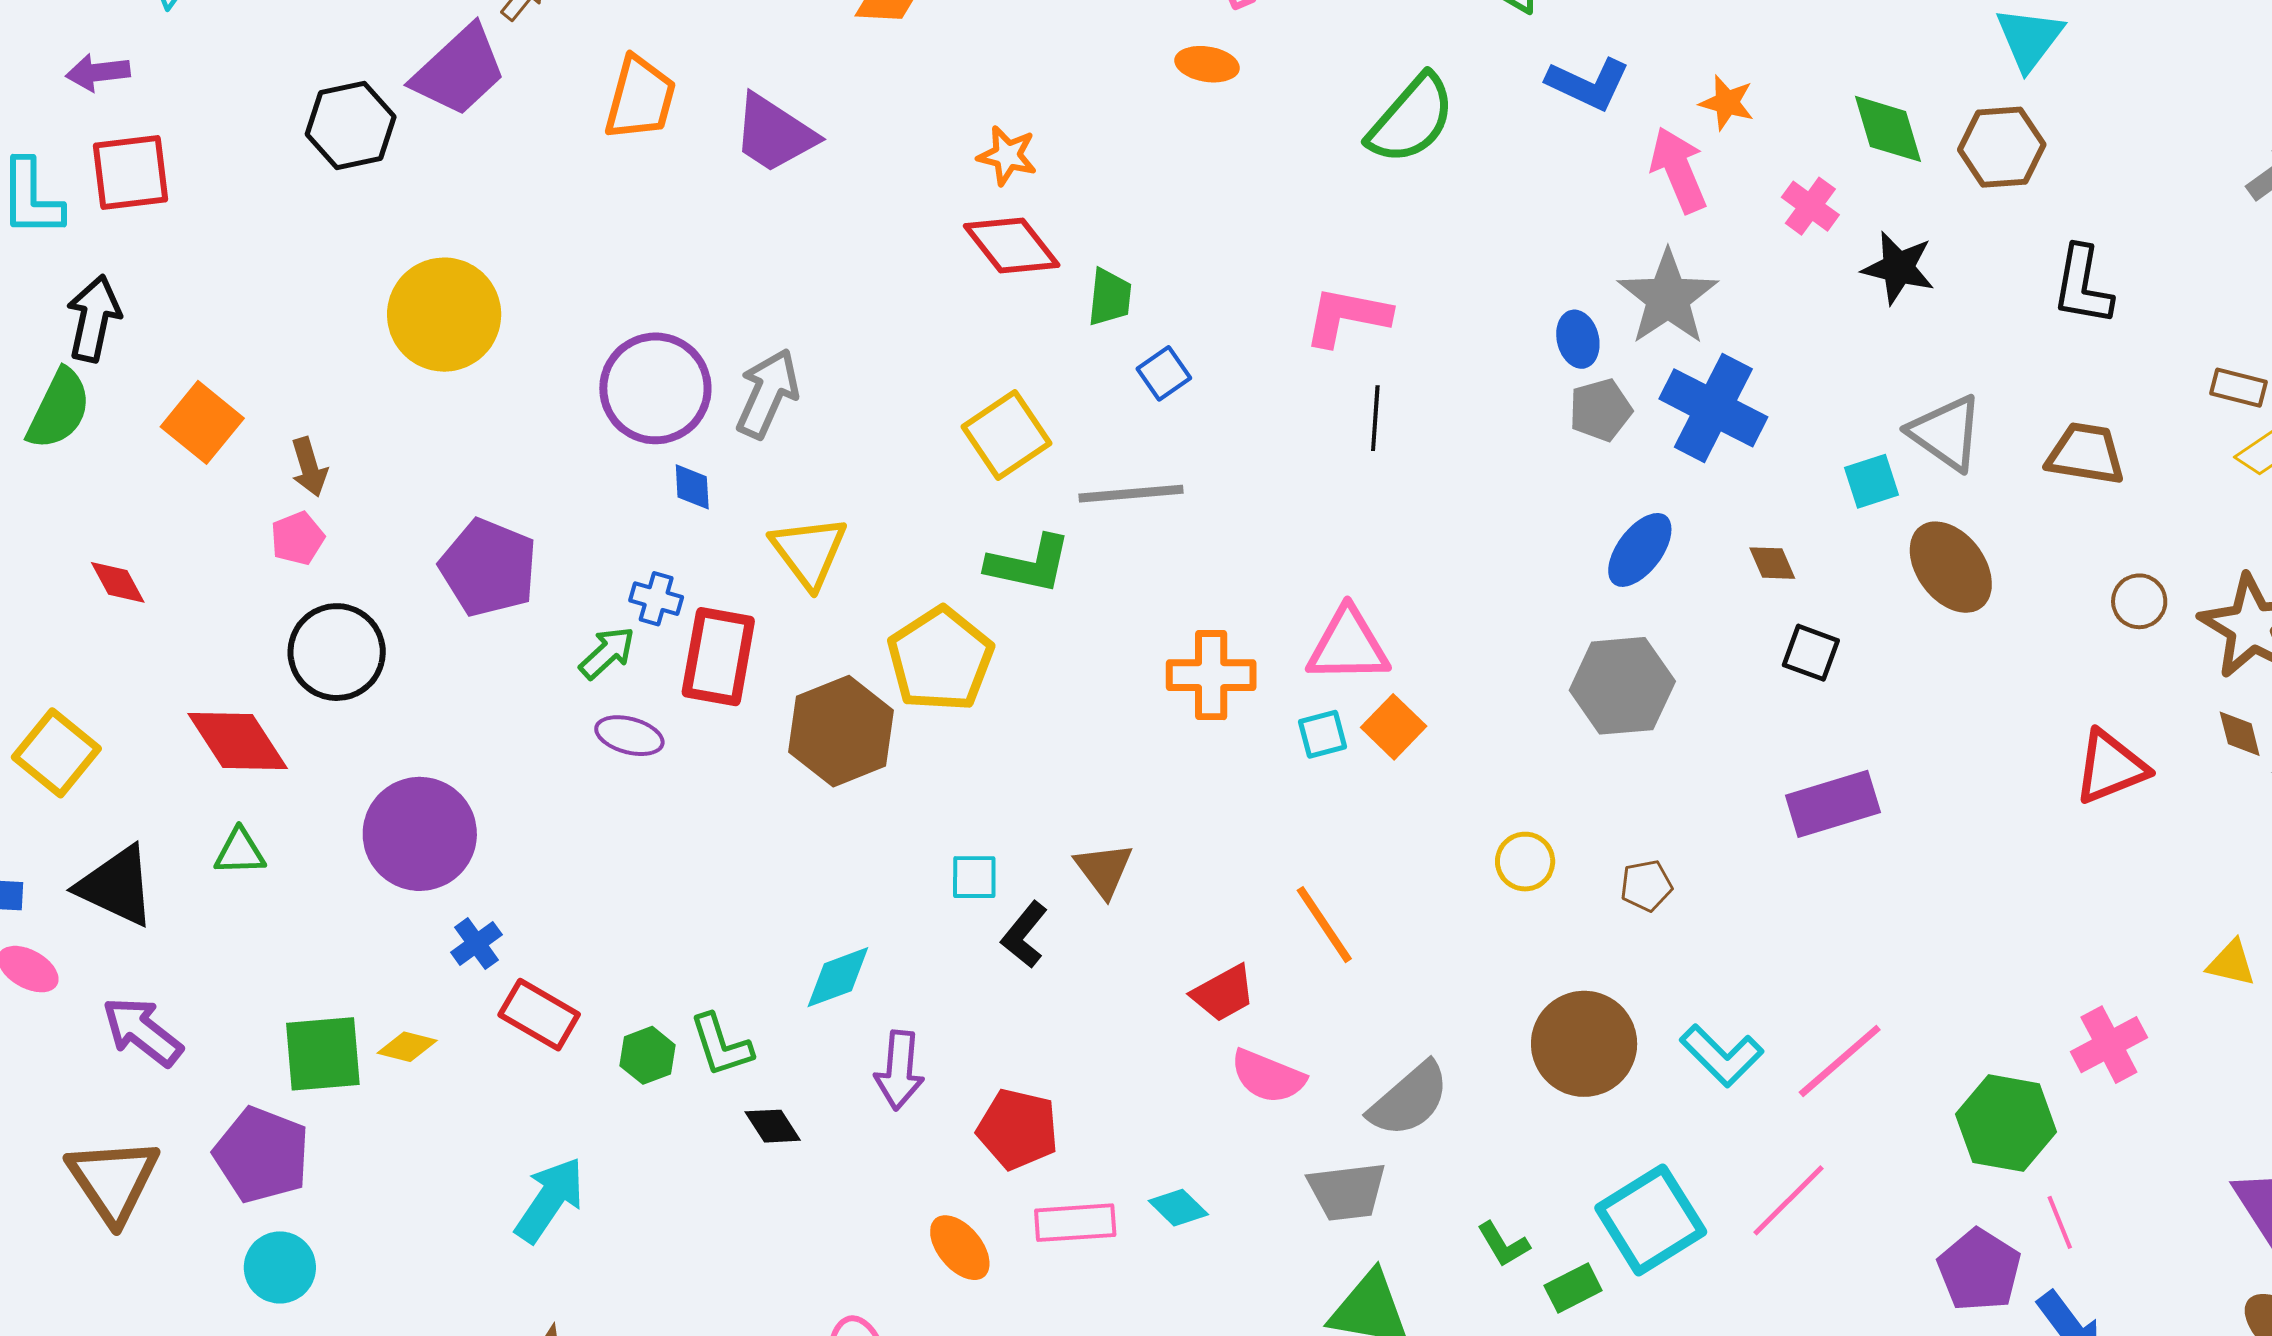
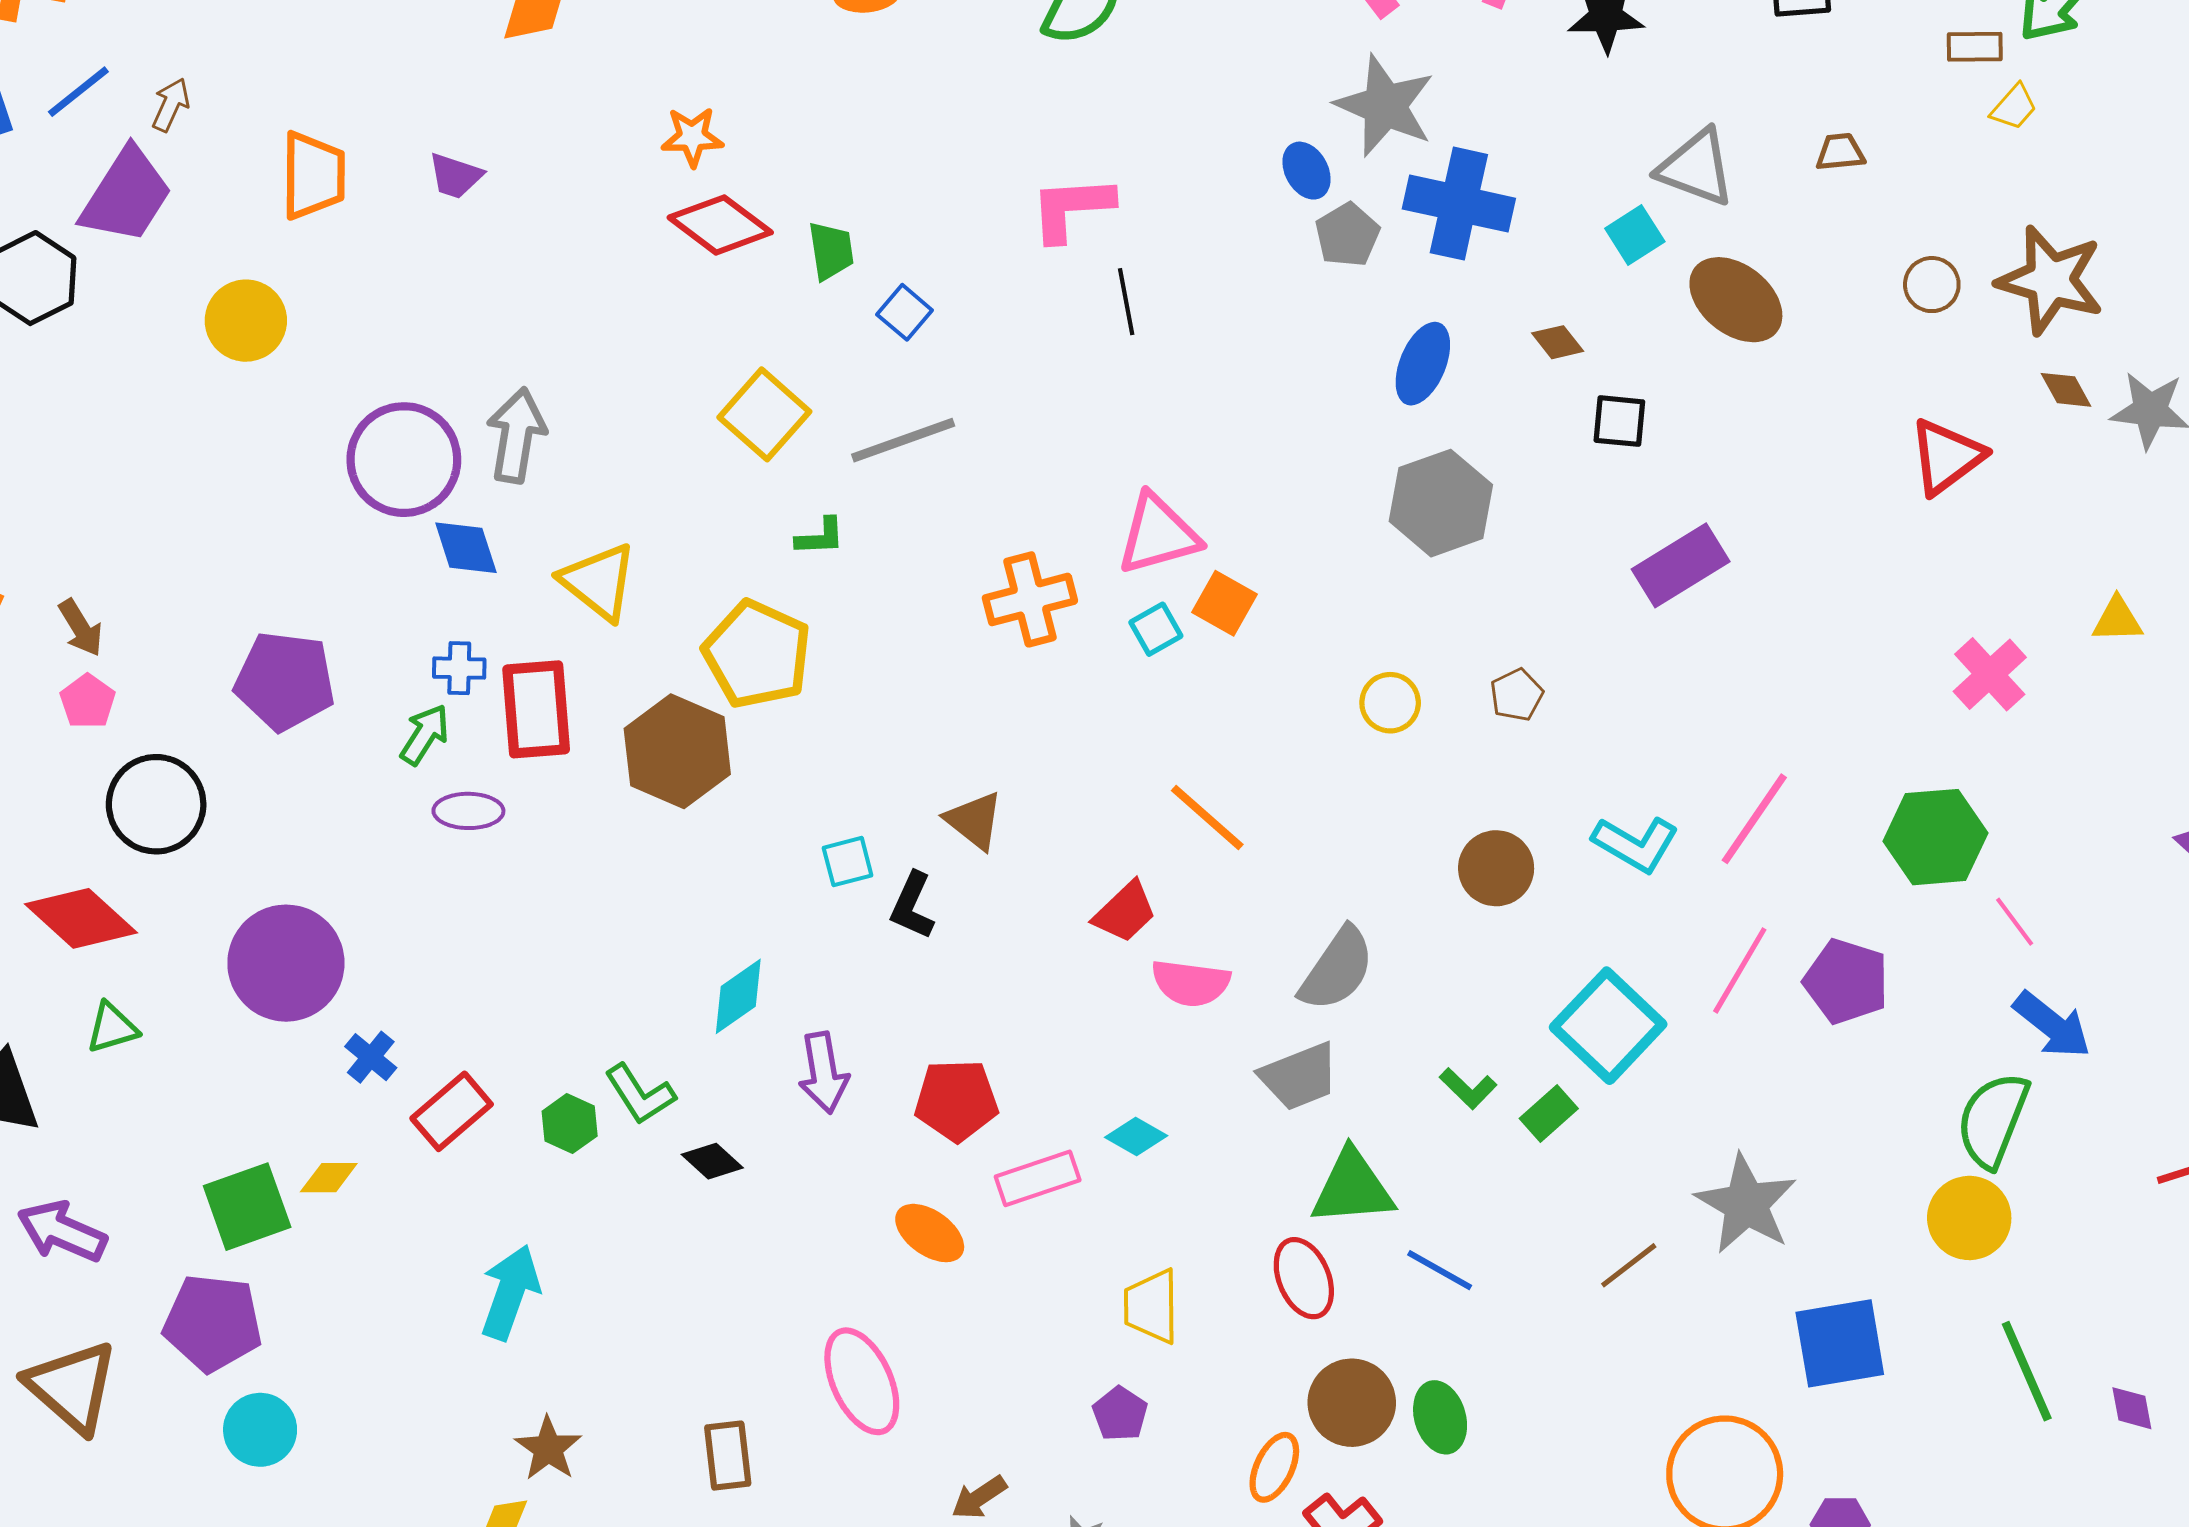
purple trapezoid: (774, 134) -> (455, 176), size x0.6
yellow circle: (444, 315) -> (246, 321), moved, size x0.7
brown trapezoid: (2086, 454) -> (1840, 152), size x0.6
blue diamond: (692, 487) -> (466, 548), size x1.4
green L-shape: (1029, 564) -> (820, 537), size x0.6
red rectangle: (539, 1015) -> (452, 1111), turned -56
brown circle: (1584, 1044) -> (1496, 868), size x0.7
pink cross: (2109, 1045) -> (1990, 674), moved
purple pentagon: (1979, 1270) -> (1846, 981), moved

